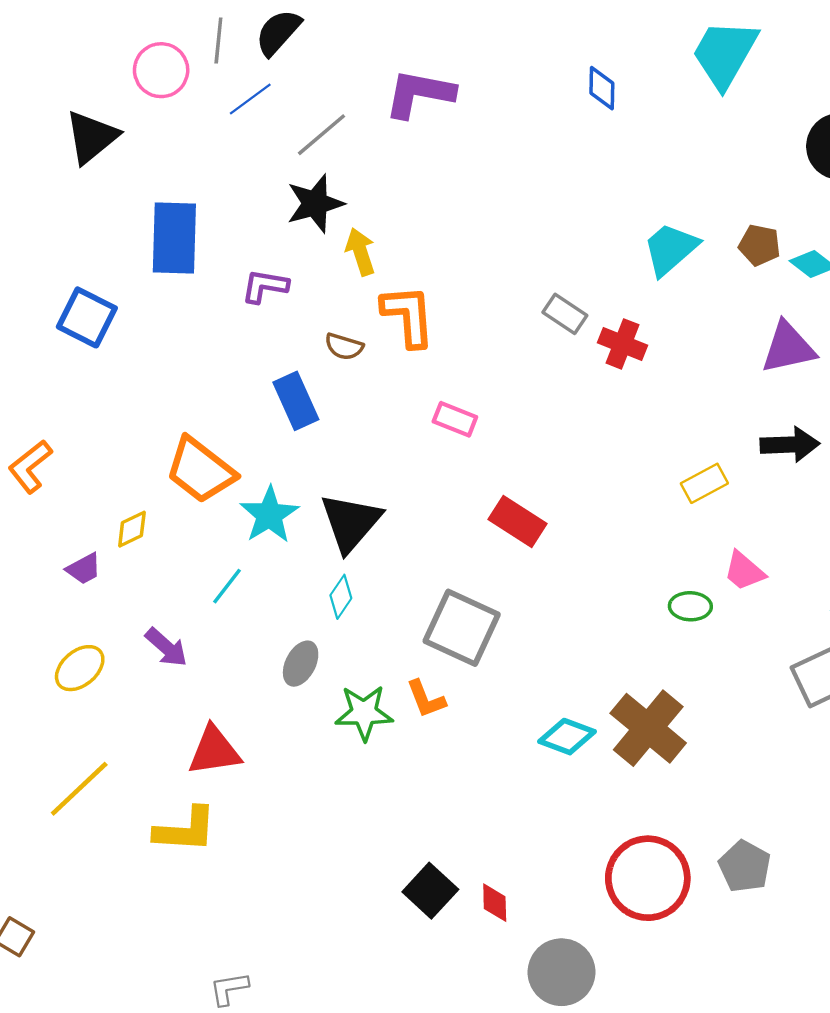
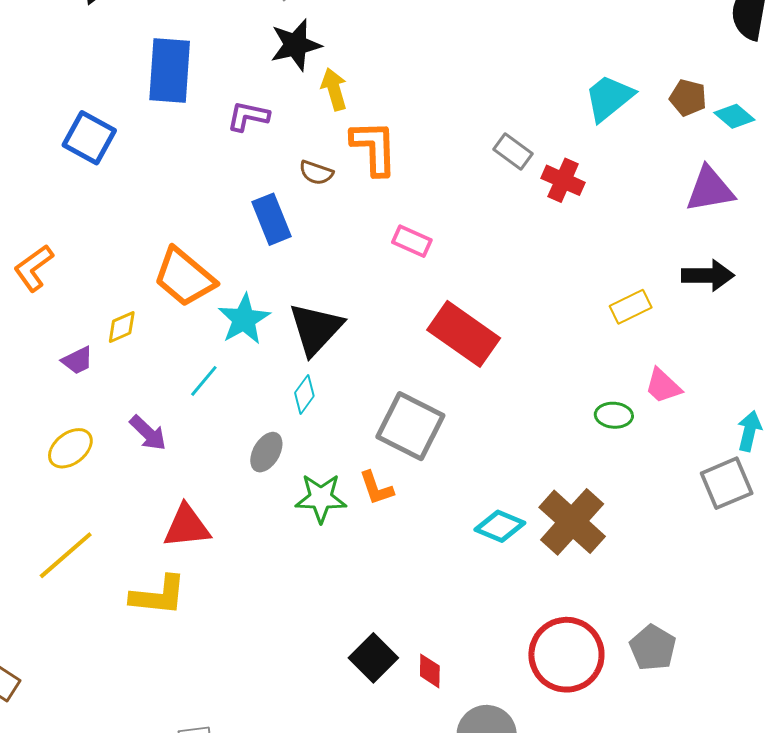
red rectangle: (517, 521) -> (464, 334), size x1.4

